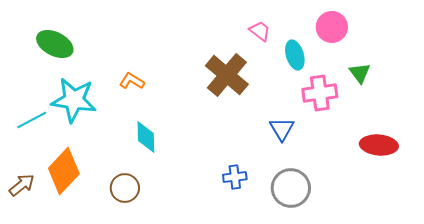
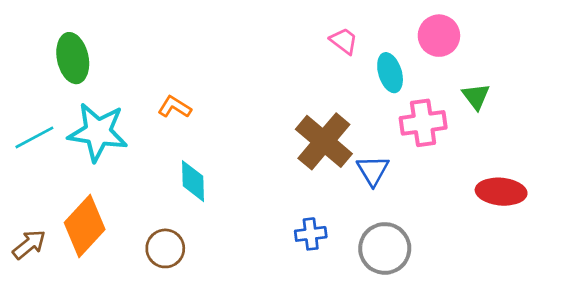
green ellipse: (55, 44) -> (73, 58), turned 51
brown cross: (227, 75) -> (324, 141), moved
cyan line: (32, 120) -> (34, 137), moved

